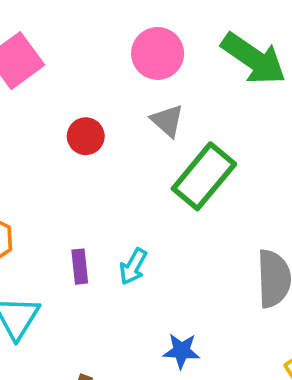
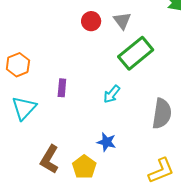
red circle: (86, 136) -> (91, 21), moved
cyan arrow: (133, 266) -> (112, 94), moved

